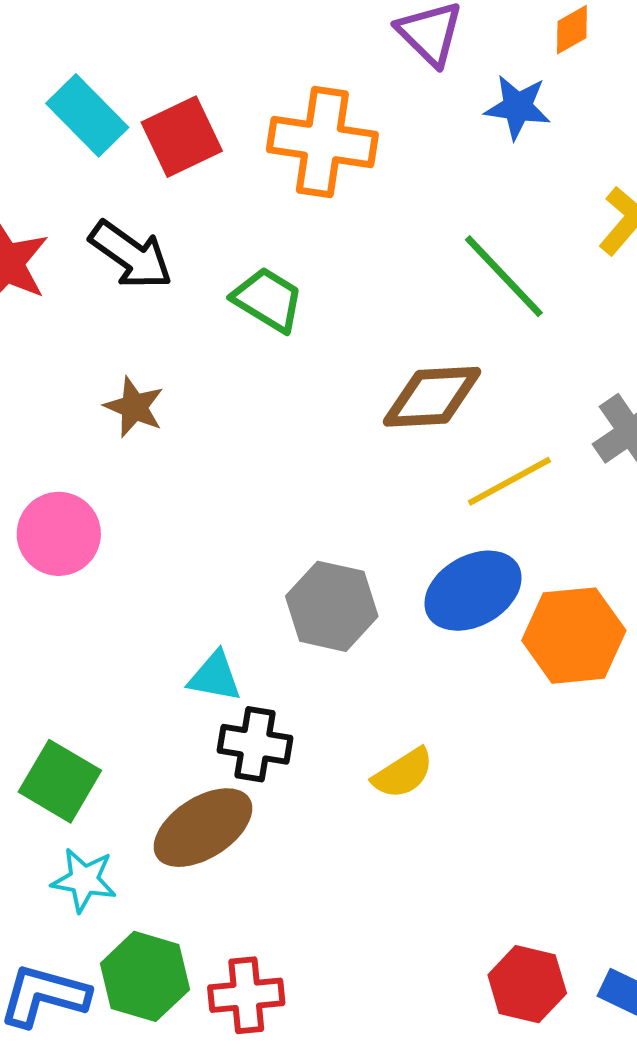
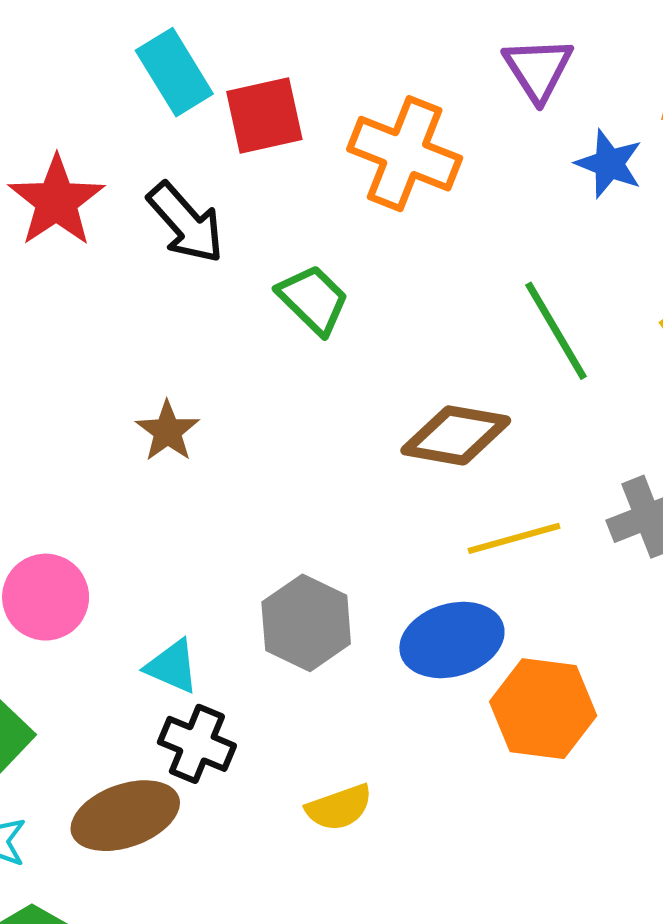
brown star: (134, 407) -> (168, 431), moved
pink circle: (59, 534) -> (46, 597), moved

